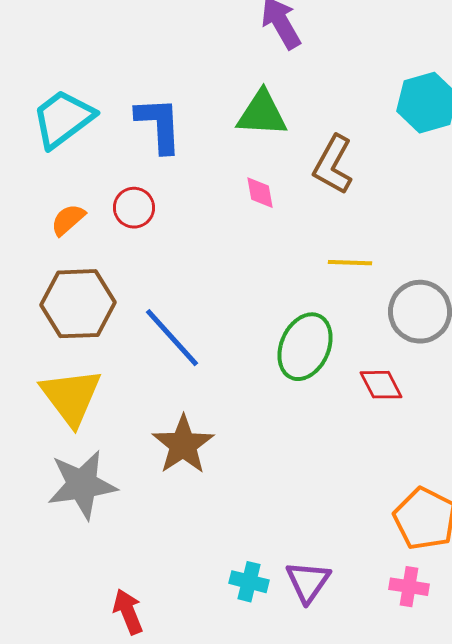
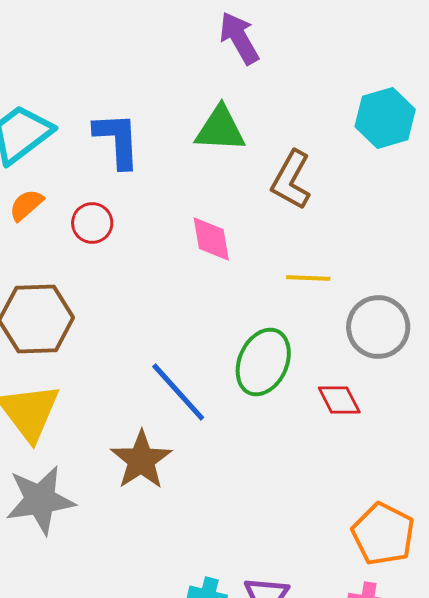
pink diamond: (260, 193) -> (211, 239), moved, size x1.4
orange semicircle: (68, 220) -> (26, 205), moved
blue line: (172, 338) -> (178, 392), moved

